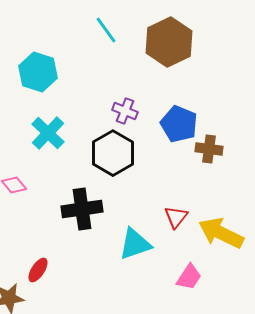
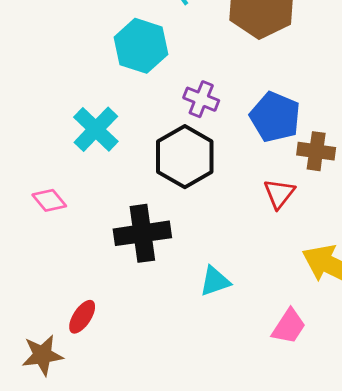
cyan hexagon: (38, 72) -> (141, 46), moved
red triangle: (176, 217) -> (279, 194), moved
cyan triangle: (135, 244) -> (215, 281), size x0.7

